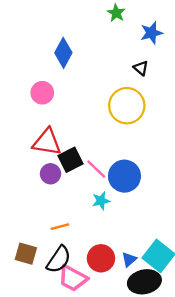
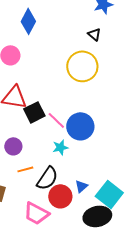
purple circle: (50, 174) -> (13, 146), moved
black semicircle: (59, 259) -> (47, 178), moved
blue triangle: (129, 259) -> (81, 186), moved

